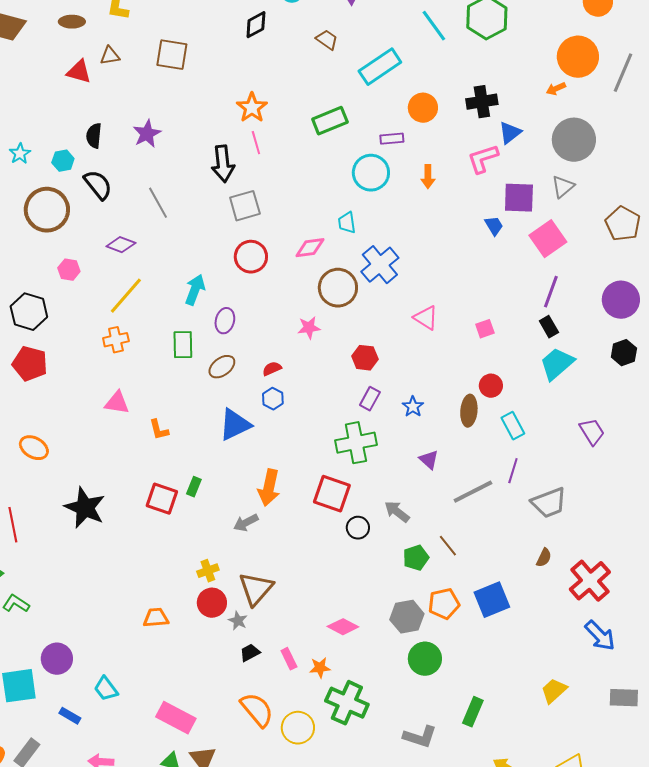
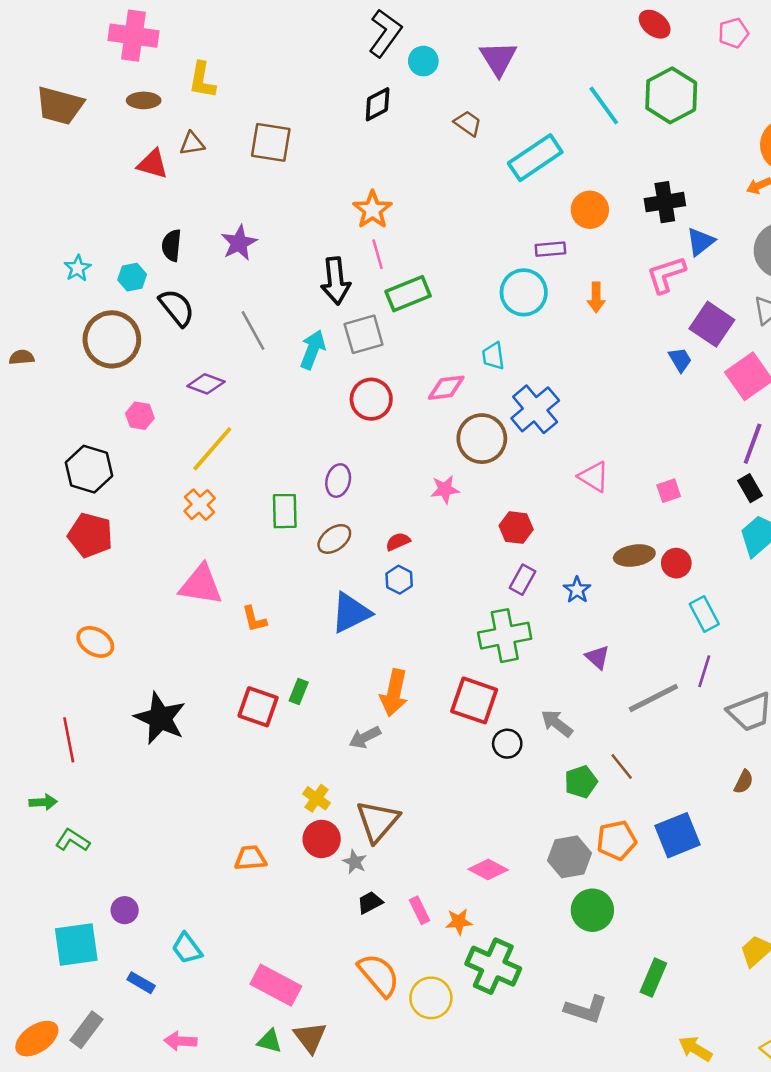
green rectangle: (330, 121) -> (408, 294), moved
purple square: (519, 198) -> (712, 324), turned 32
cyan arrow: (195, 290) -> (313, 350), moved
orange cross: (116, 340) -> (200, 505), turned -30
pink triangle: (117, 403) -> (201, 585), size x1.4
brown ellipse: (469, 411) -> (634, 556), moved, turned 76
yellow cross: (208, 571) -> (317, 798), turned -35
purple circle: (57, 659) -> (125, 910), size x0.7

